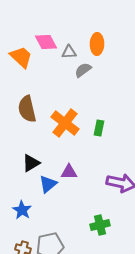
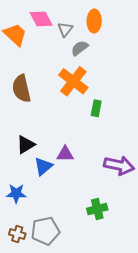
gray triangle: (69, 52) -> (65, 29), turned -49
orange cross: (65, 123) -> (73, 81), moved
blue star: (22, 210) -> (16, 193), turned -30

